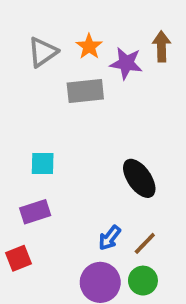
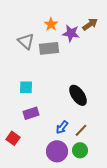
brown arrow: (162, 46) -> (90, 24), turned 56
gray triangle: (43, 52) -> (26, 41), moved, turned -42
purple rectangle: (35, 212) -> (31, 113), moved
red square: (18, 258) -> (13, 138), turned -32

